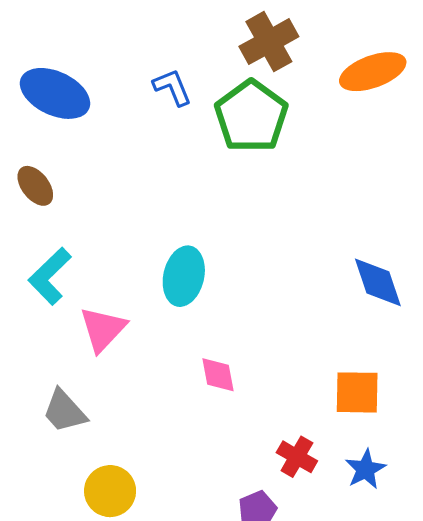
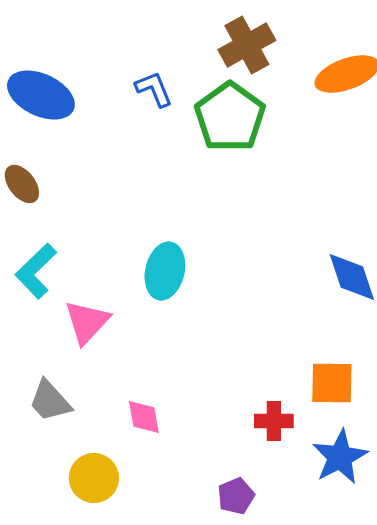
pink diamond: (218, 375) -> (144, 417), moved
red cross: (297, 457) -> (274, 421), moved, turned -30
blue star: (365, 469) -> (340, 457), size x1.4

